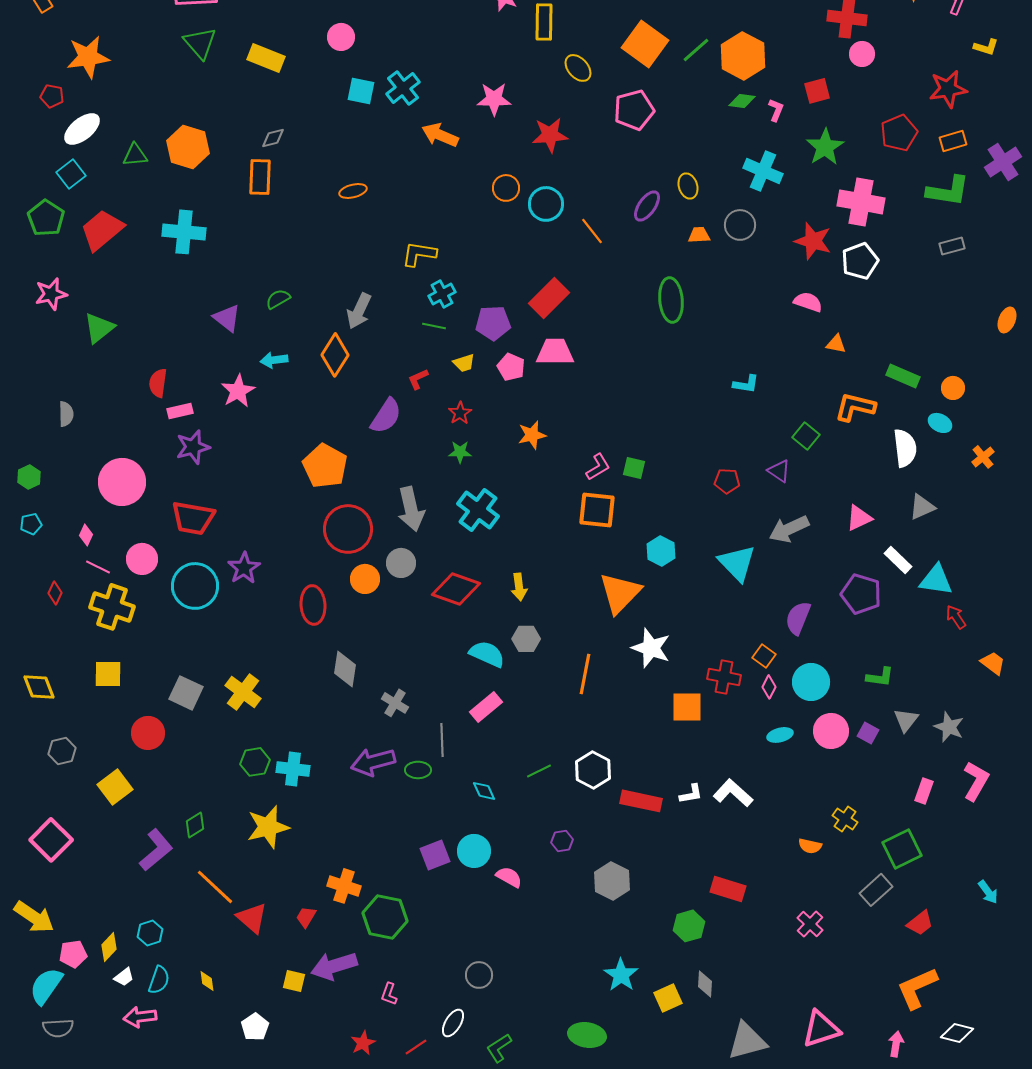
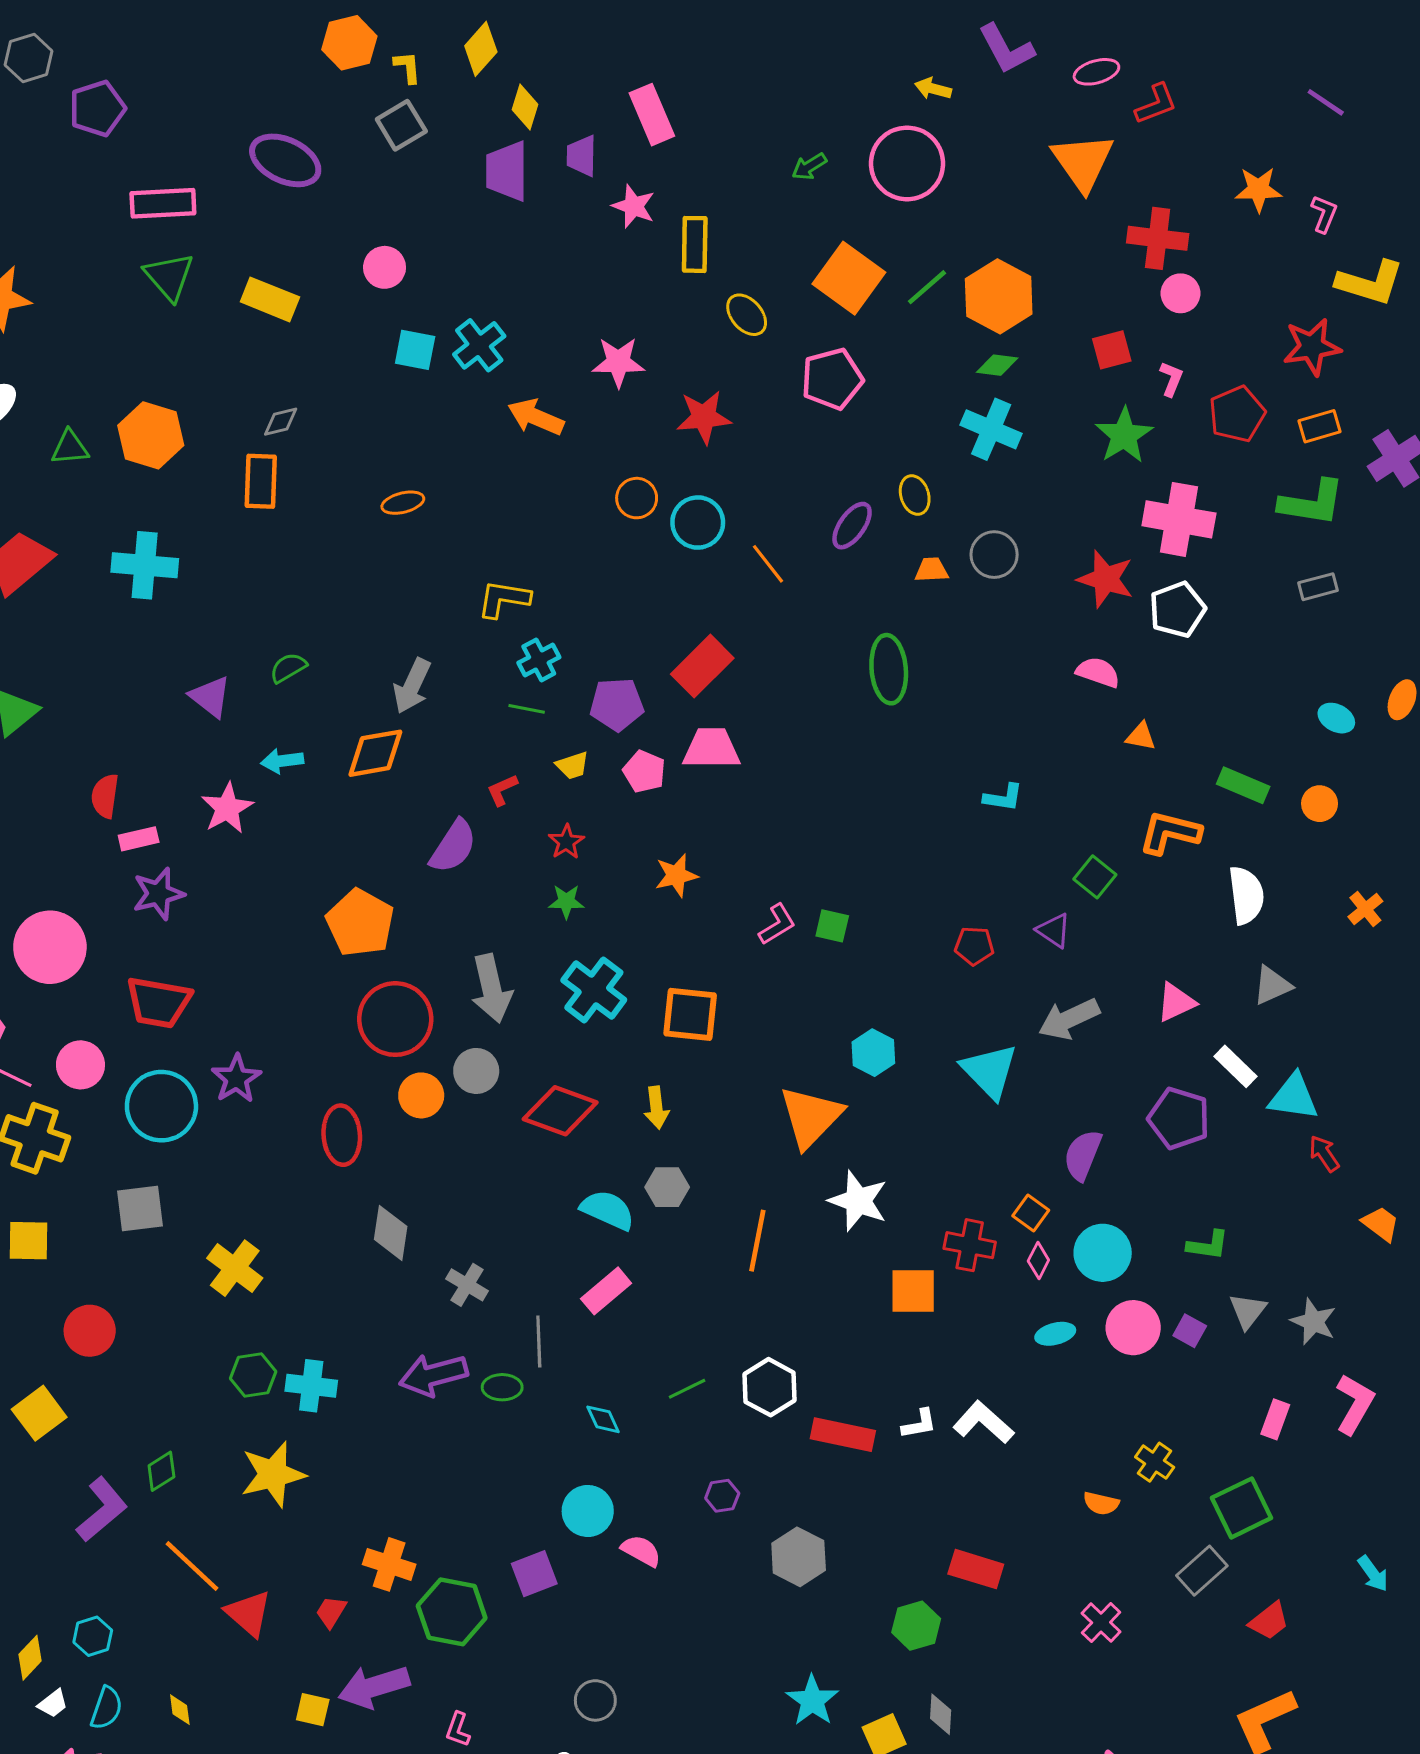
yellow L-shape: (986, 47) -> (1370, 283), size x1.8
pink L-shape: (776, 110) -> (1171, 379), moved
cyan cross: (763, 171) -> (991, 429), moved
orange diamond: (335, 355) -> (375, 753), turned 48
cyan ellipse: (940, 423) -> (1336, 718), moved
orange square: (597, 510) -> (690, 1014), moved
gray square: (186, 693) -> (140, 1208), moved, turned -32
purple square: (435, 855) -> (534, 1574), moved

